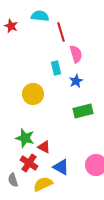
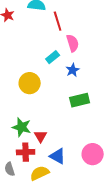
cyan rectangle: (56, 68) -> (53, 57), turned 64
red triangle: (44, 147) -> (41, 136), turned 32
red cross: (29, 163) -> (26, 152), turned -36

